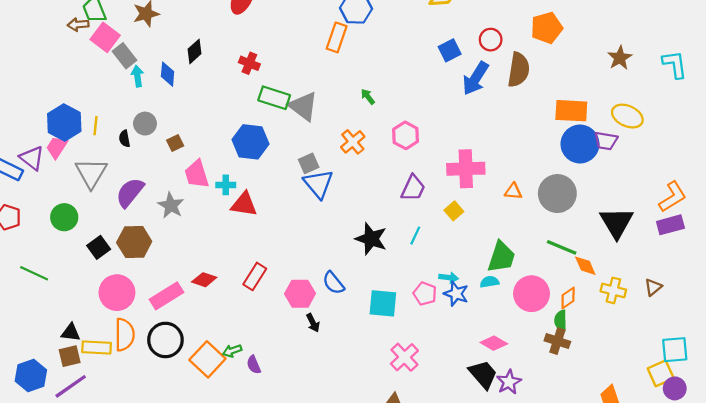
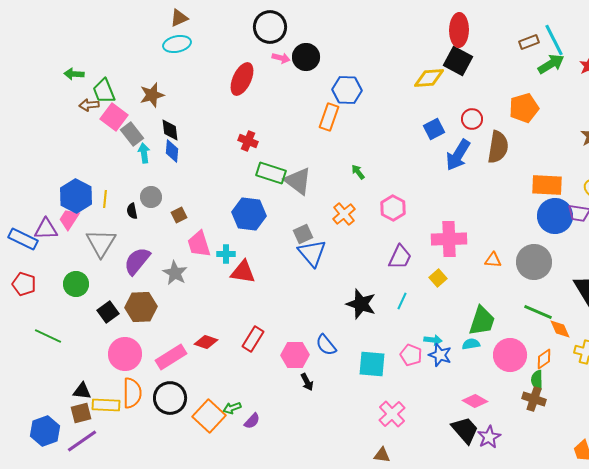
black diamond: (194, 51) -> (170, 130), moved, turned -55
purple triangle: (32, 158) -> (46, 229), turned -40
purple semicircle: (254, 365) -> (252, 421), turned -114

